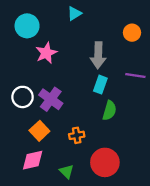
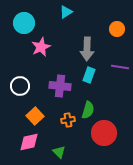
purple cross: (51, 99) -> (60, 86), moved, turned -30
green semicircle: (109, 110) -> (88, 110), moved
red circle: (105, 162) -> (104, 133), moved

